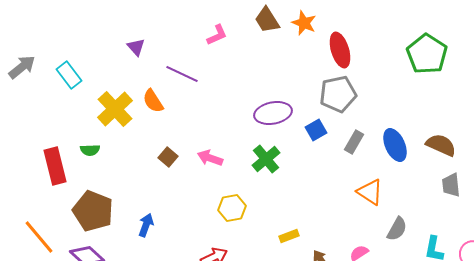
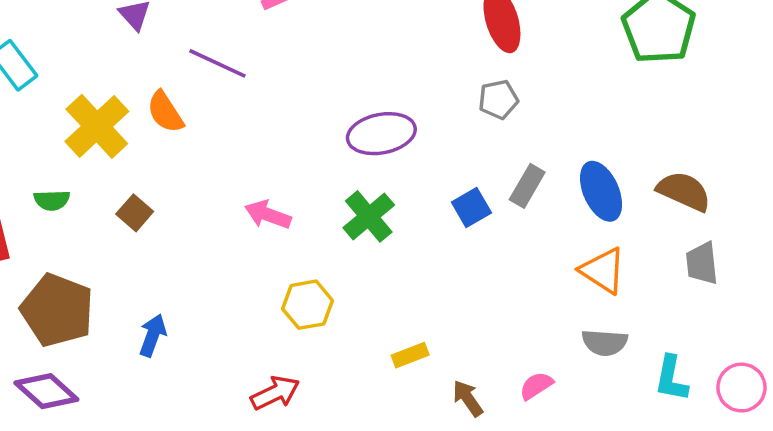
gray pentagon: (338, 94) -> (498, 99), size x0.6
blue square: (316, 130) -> (471, 207), moved
brown square: (168, 157) -> (135, 213), moved
orange triangle: (370, 192) -> (603, 270), moved
gray semicircle: (397, 229) -> (605, 343), turned 65

